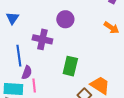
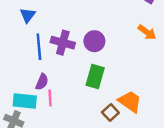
purple circle: (65, 19) -> (94, 41), moved
blue line: (19, 56) -> (39, 47), moved

